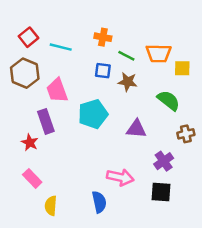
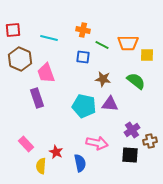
red square: (29, 37) -> (13, 30), moved, turned 35
brown star: (128, 82) -> (103, 79), moved
cyan pentagon: (93, 114) -> (84, 106), moved, turned 30
brown cross: (186, 134) -> (150, 141), moved
red star: (30, 143) -> (56, 152), moved

